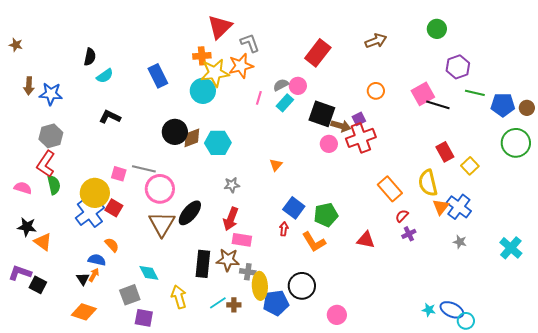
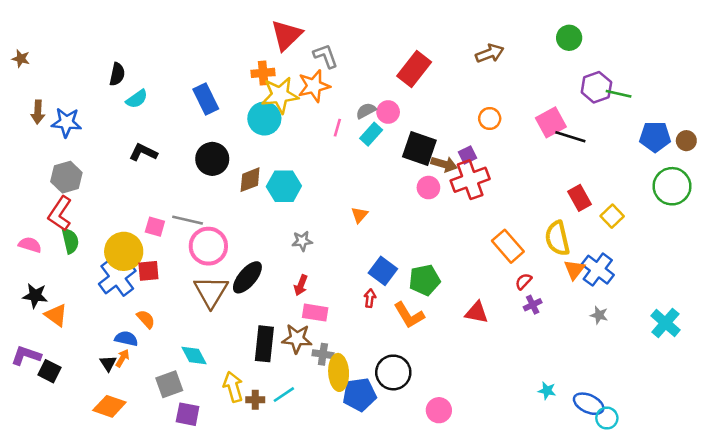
green line: (475, 93) -> (619, 94), moved
black circle: (175, 132) -> (212, 159), moved
red square: (114, 208) -> (148, 271), turned -36
red arrow: (231, 219) -> (301, 285), size x0.7
brown cross: (234, 305) -> (255, 400), moved
cyan star: (429, 310) -> (547, 391), moved

